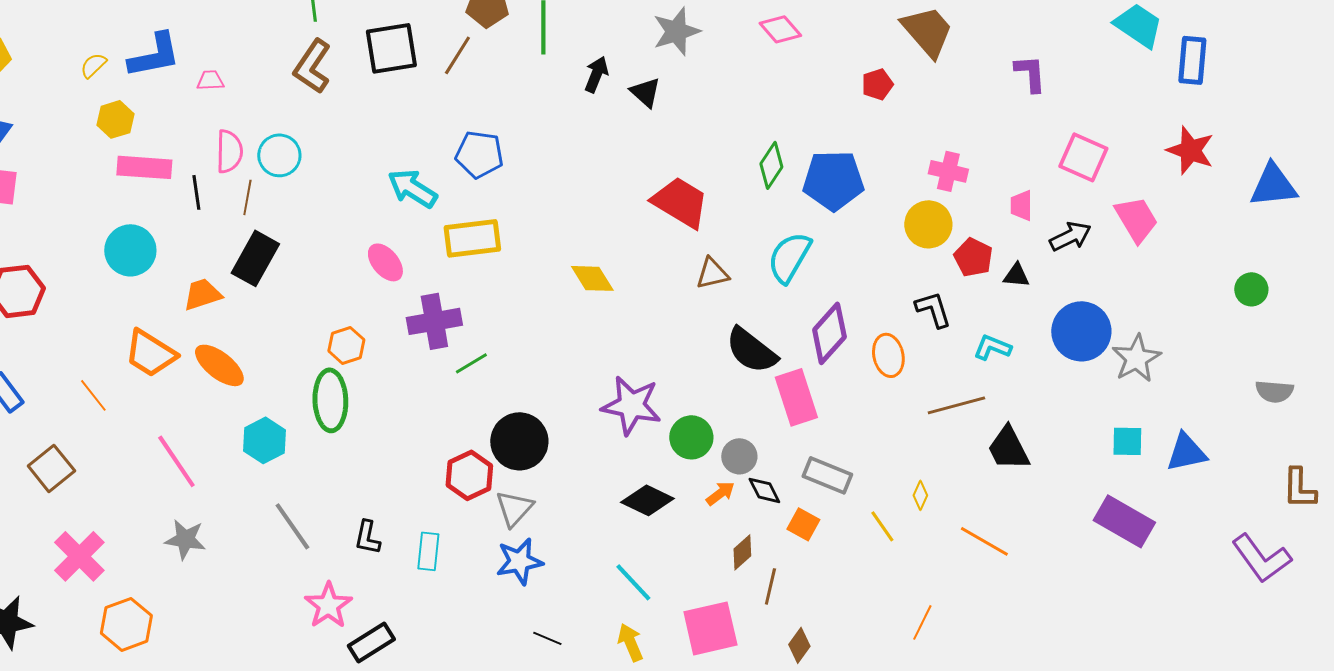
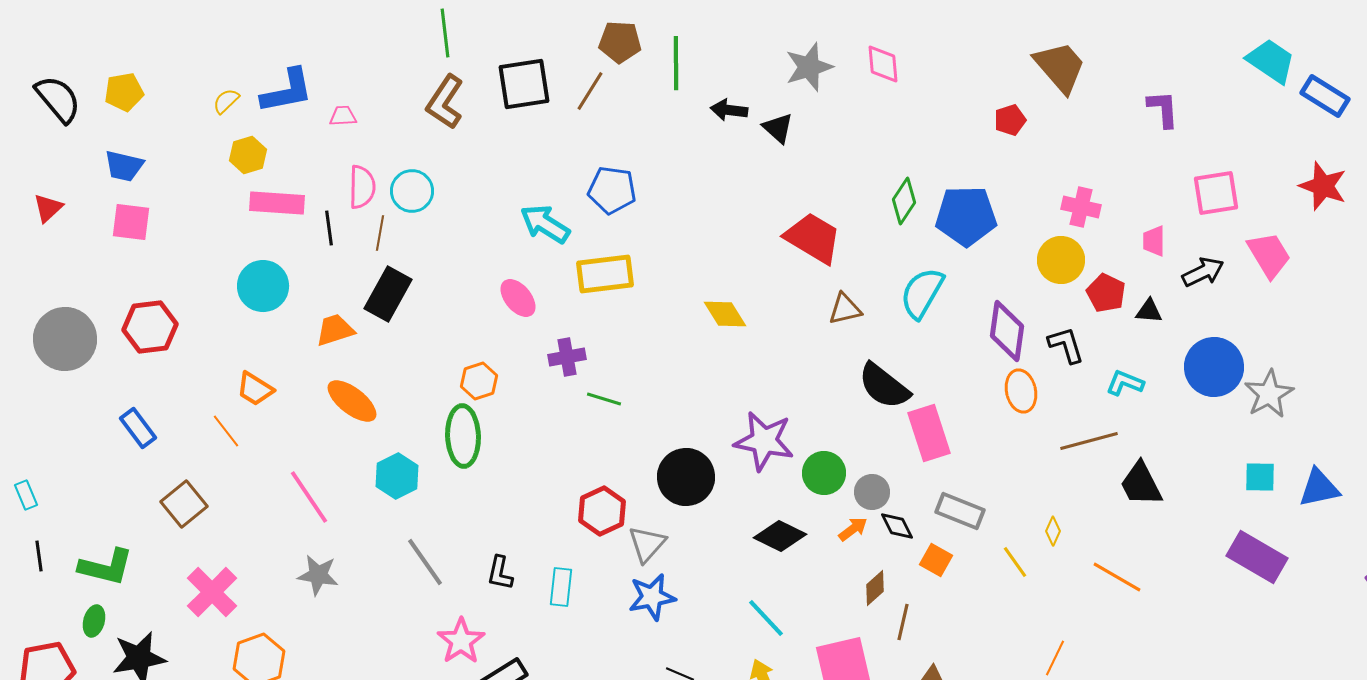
pink diamond: (780, 29) -> (883, 64), moved, turned 36
blue rectangle: (1192, 60) -> (1325, 96), turned -63
black arrow: (596, 74) -> (729, 110), turned -105
pink square: (1083, 157) -> (1216, 193), turned -33
purple cross: (434, 321) -> (567, 357), size x0.7
purple diamond: (829, 333) -> (1007, 331), moved, turned -34
orange trapezoid: (150, 353) -> (255, 389), moved, size x0.7
green line: (471, 363) -> (604, 399), turned 48
black circle: (519, 441) -> (686, 477), moved

